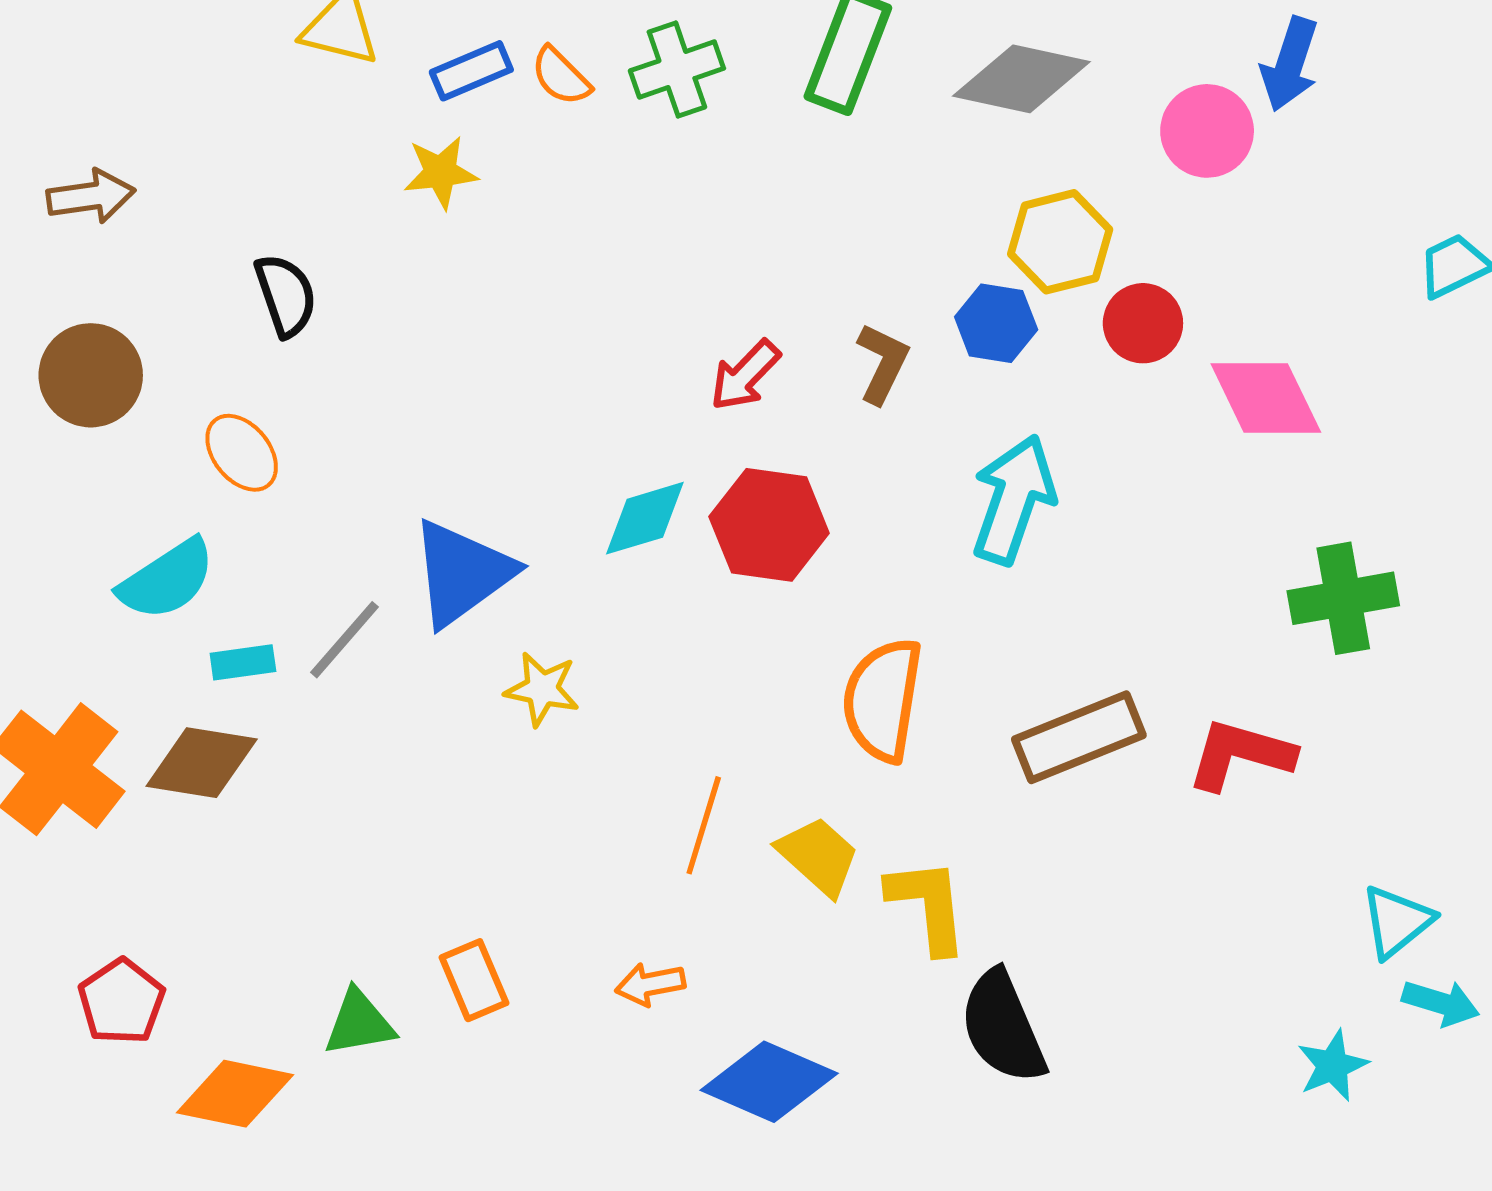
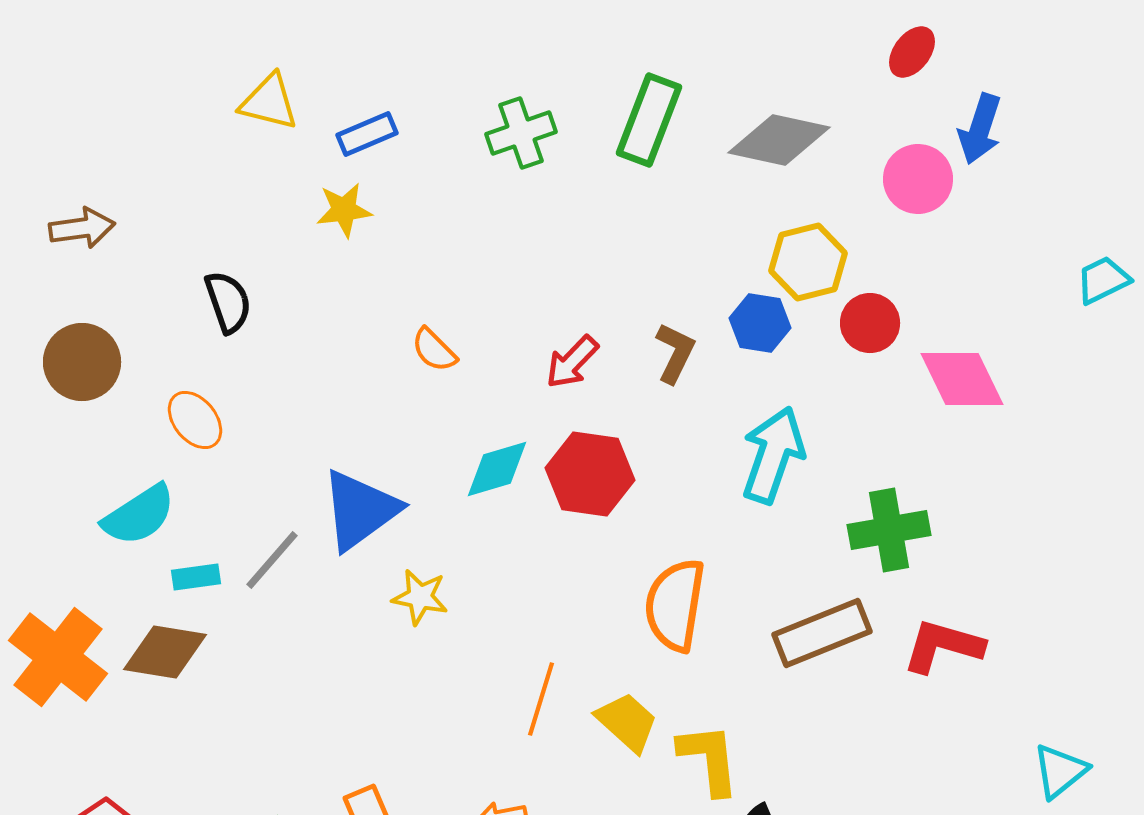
orange semicircle: (561, 76) -> (434, 350), moved
green cross: (1343, 598) -> (889, 530), moved

